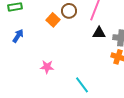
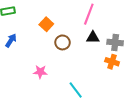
brown circle: (69, 11) -> (62, 42), moved

